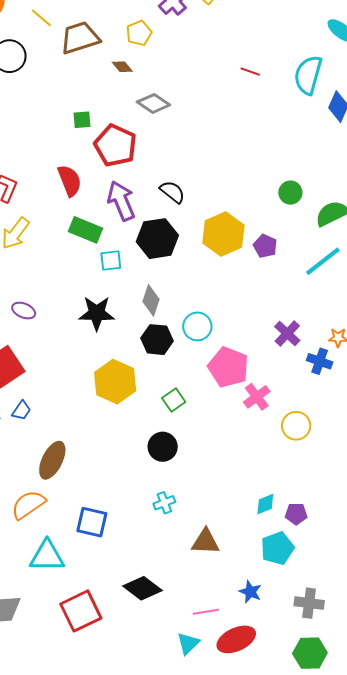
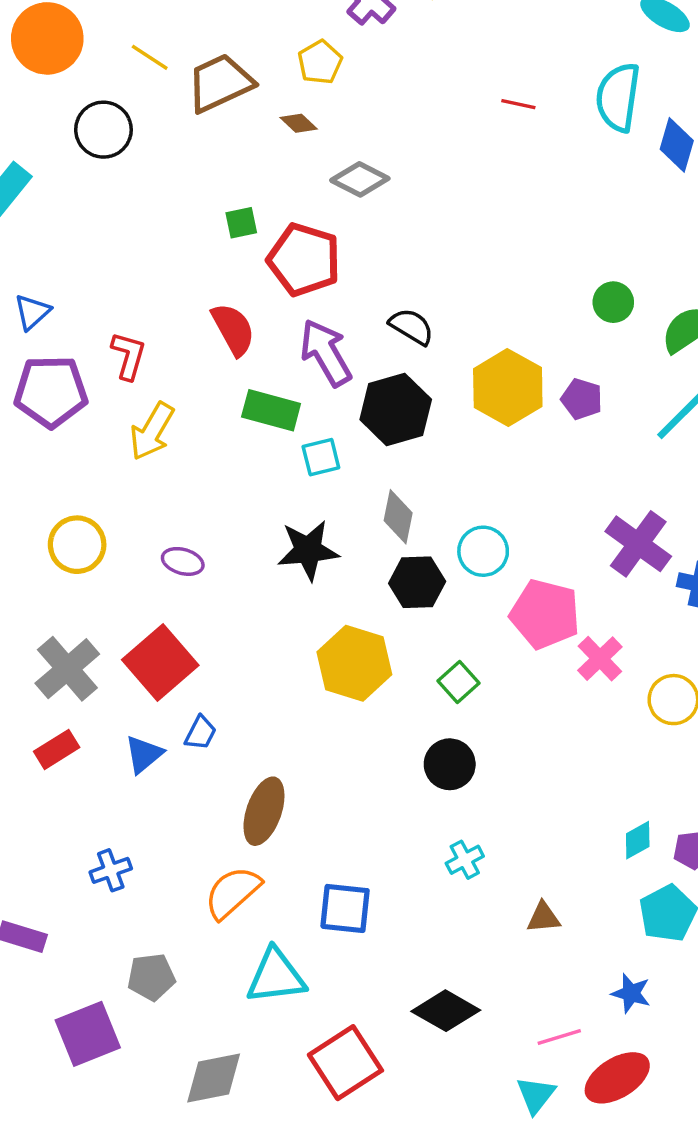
purple cross: (287, 334) -> (638, 544), size x1.4
brown triangle: (205, 542) -> (543, 917), size x0.7

